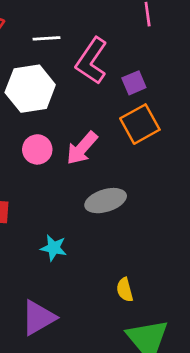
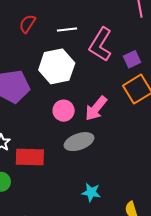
gray ellipse: (106, 201) -> (79, 142), moved
cyan star: (54, 248) -> (91, 192), moved

